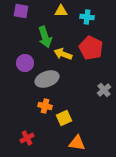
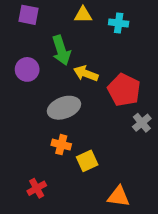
red pentagon: (91, 48) -> (124, 90), moved
purple circle: (25, 63) -> (27, 69), moved
orange triangle: (77, 143) -> (119, 196), moved

